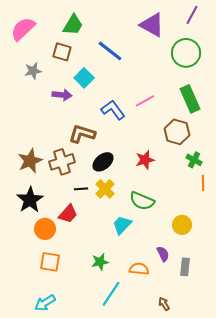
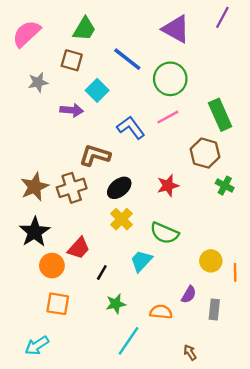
green circle: (186, 53) -> (170, 79), moved
orange line: (203, 183) -> (235, 272), moved
black line: (81, 189) -> (102, 272), moved, turned -56
purple semicircle: (163, 254) -> (189, 295), turned 56
cyan arrow: (45, 303) -> (37, 346), moved

